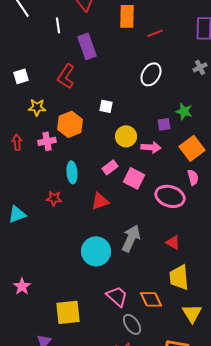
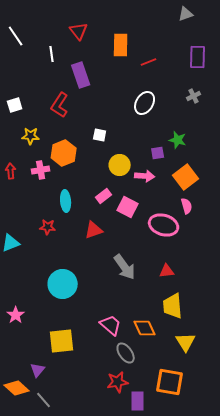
gray arrow: (131, 238) -> (125, 267), turned 120
red triangle: (173, 242) -> (167, 271), turned -35
cyan circle: (96, 251) -> (63, 284), moved

